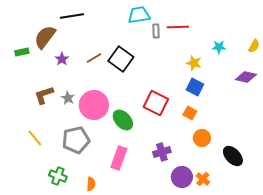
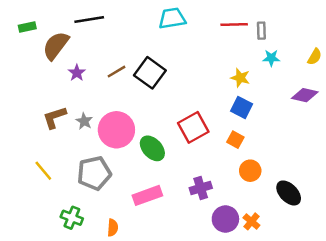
red line: (178, 27) -> (234, 25), moved
gray rectangle: (156, 31) -> (261, 31), moved
green rectangle: (22, 52) -> (27, 27), moved
red square: (156, 103) -> (193, 127), turned 35
pink rectangle: (119, 158) -> (147, 195), turned 50

